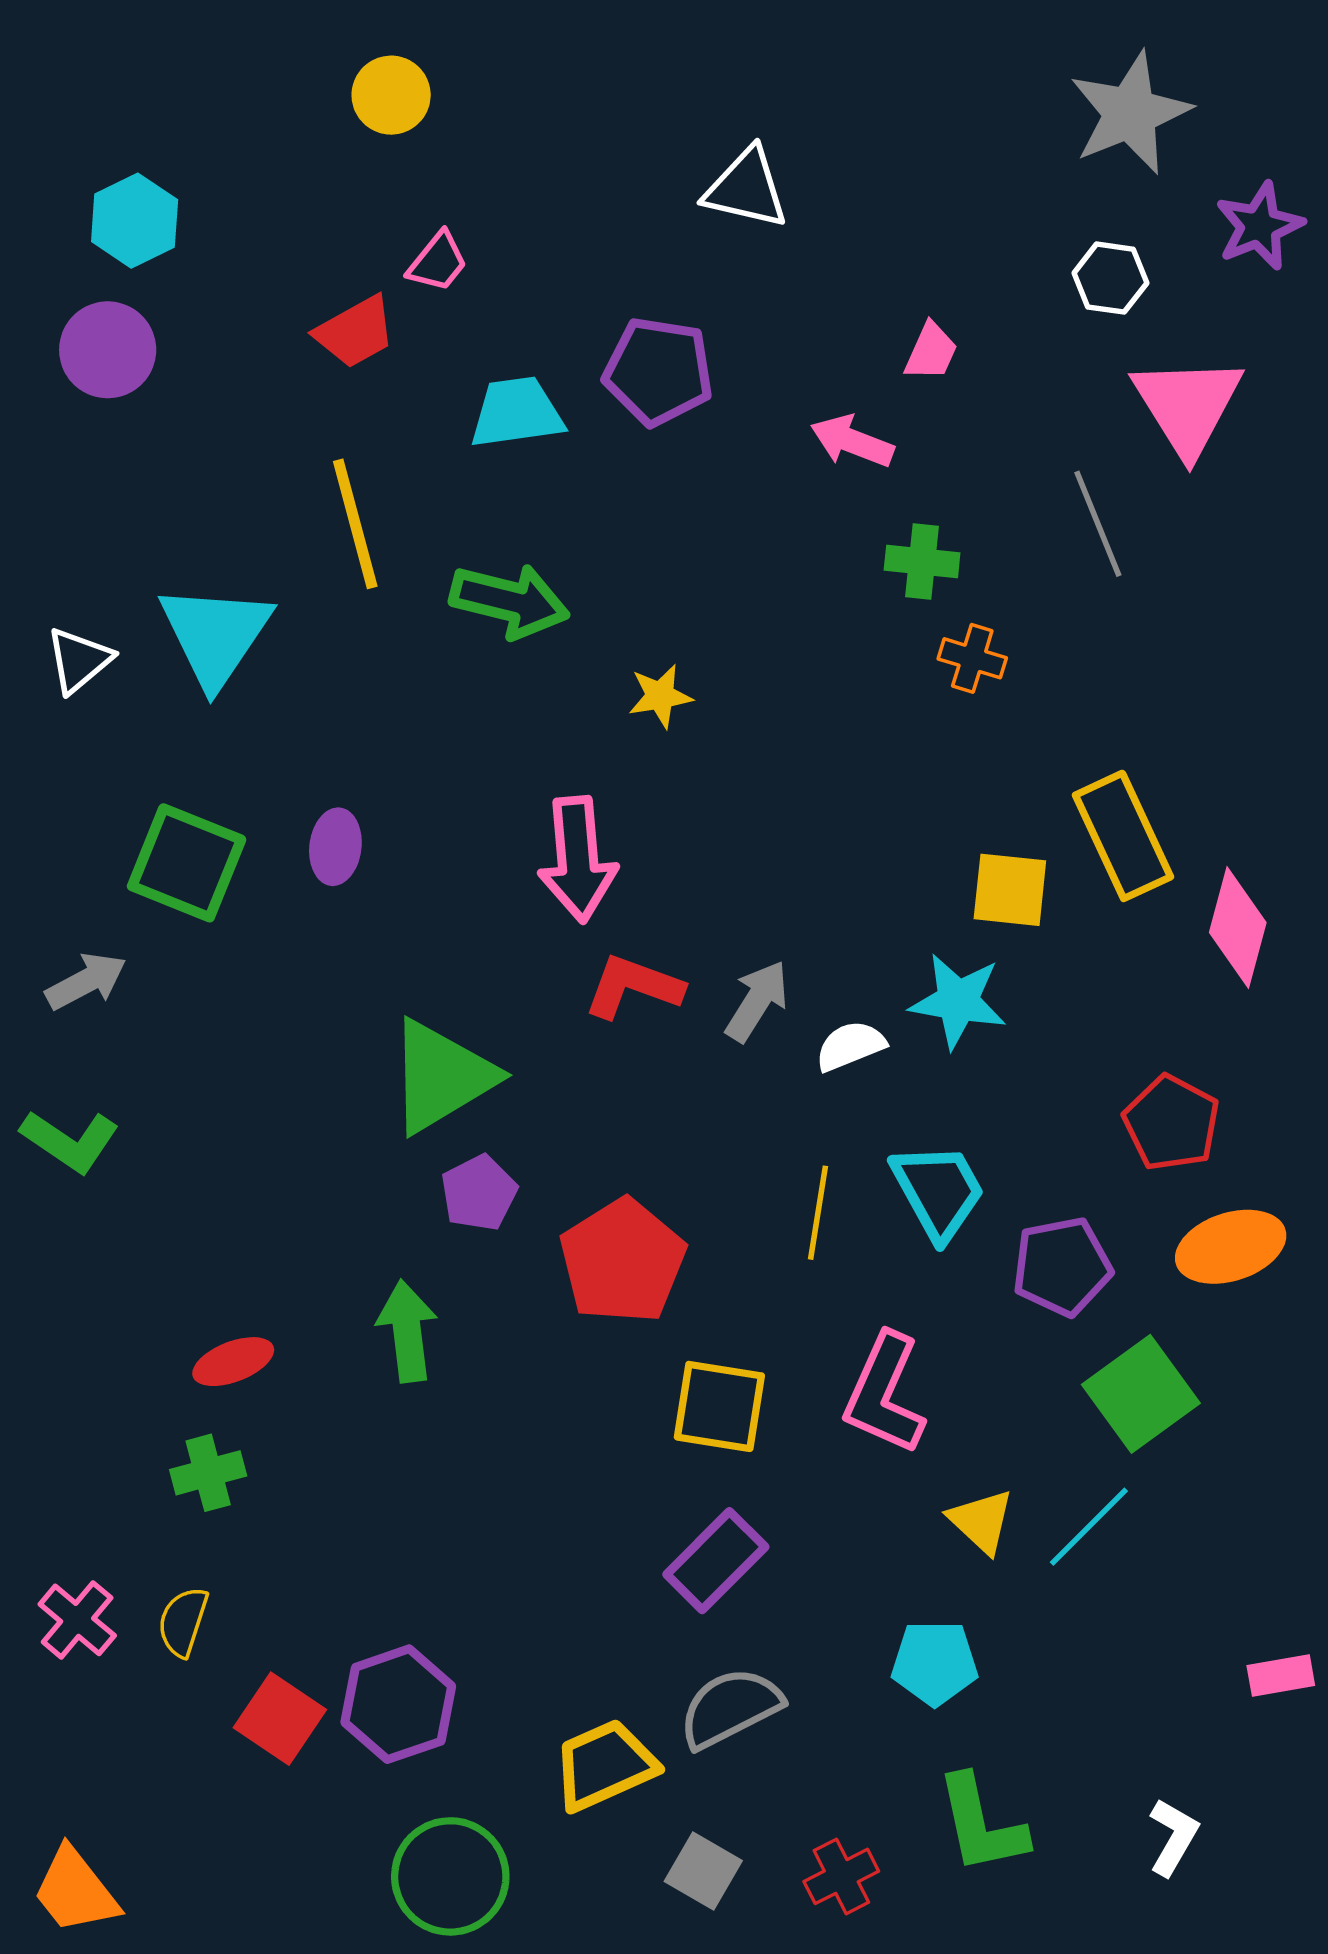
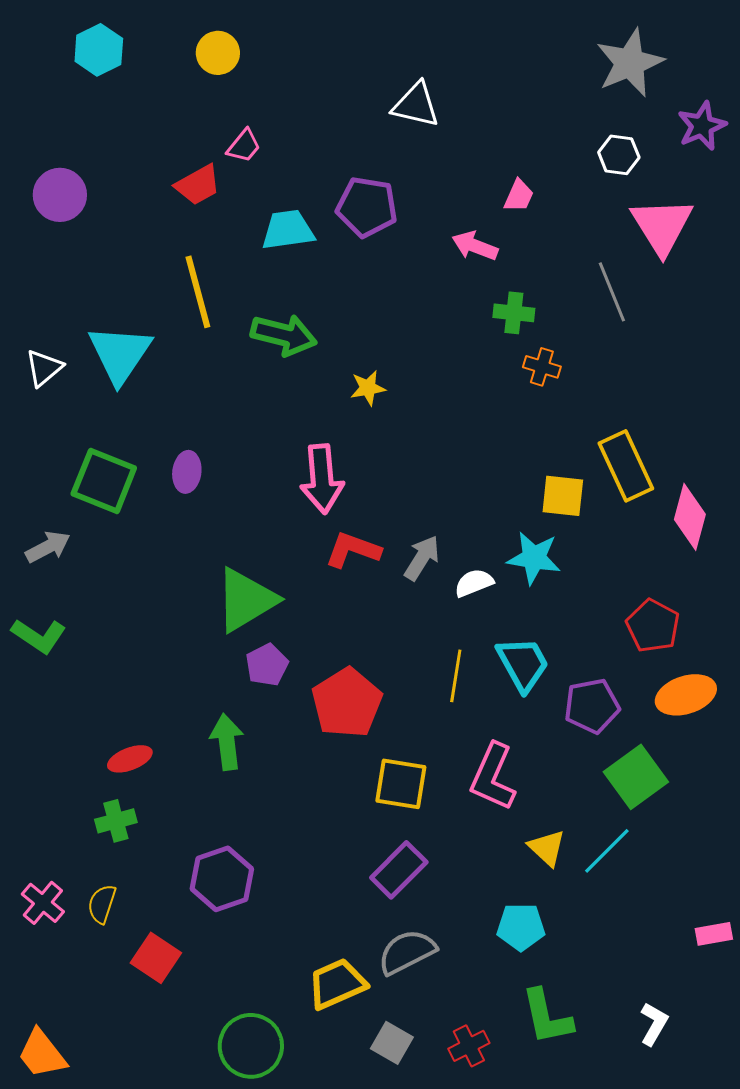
cyan hexagon: (135, 221) -> (99, 50), moved
purple hexagon: (398, 1704) -> (222, 879), moved

